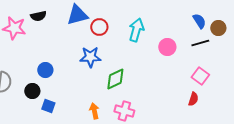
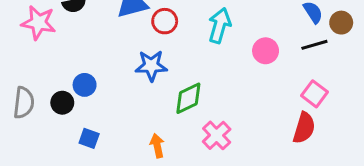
black circle: (32, 91) -> (62, 103), moved
red semicircle: (193, 99) -> (304, 128), size x1.5
pink cross: (124, 111) -> (217, 135), moved, turned 30

